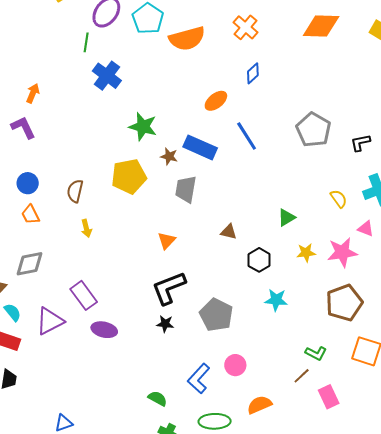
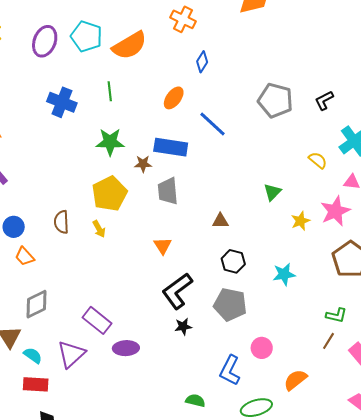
green line: (86, 42) -> (110, 91), moved
yellow arrow: (86, 228) -> (99, 229), moved
black hexagon: (259, 260) -> (233, 261), moved

